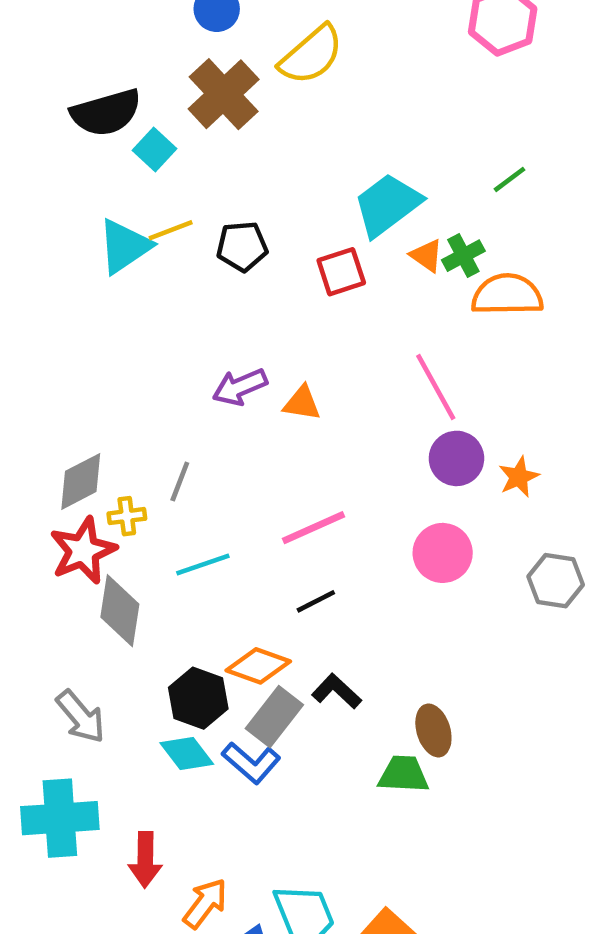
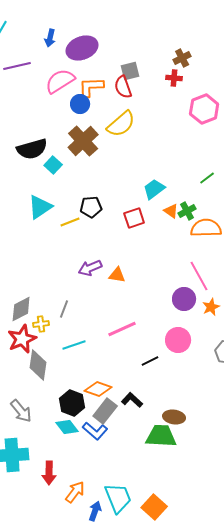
cyan trapezoid: (387, 205) -> (154, 189), size x0.7
yellow line: (171, 230) -> (70, 222), moved
pink line: (436, 387) -> (199, 276), moved
black line: (316, 601) -> (150, 361), moved
brown ellipse: (433, 730) -> (174, 417), turned -65
green trapezoid: (403, 774) -> (161, 436), size x1.4

